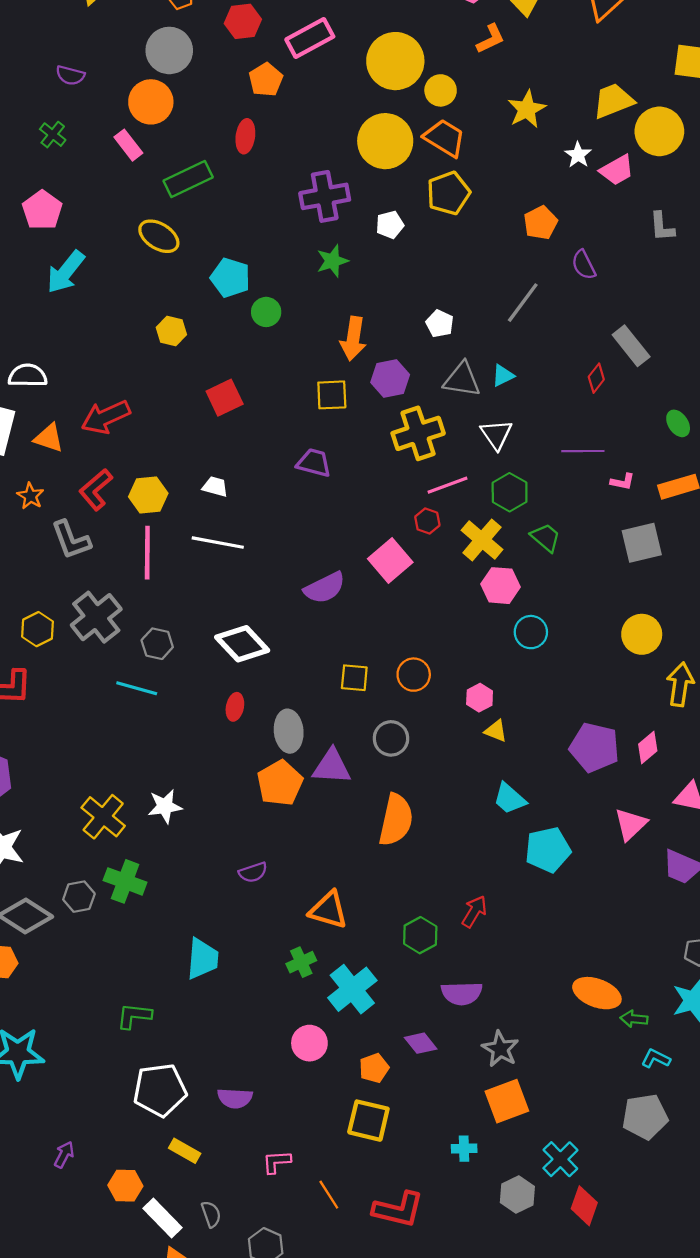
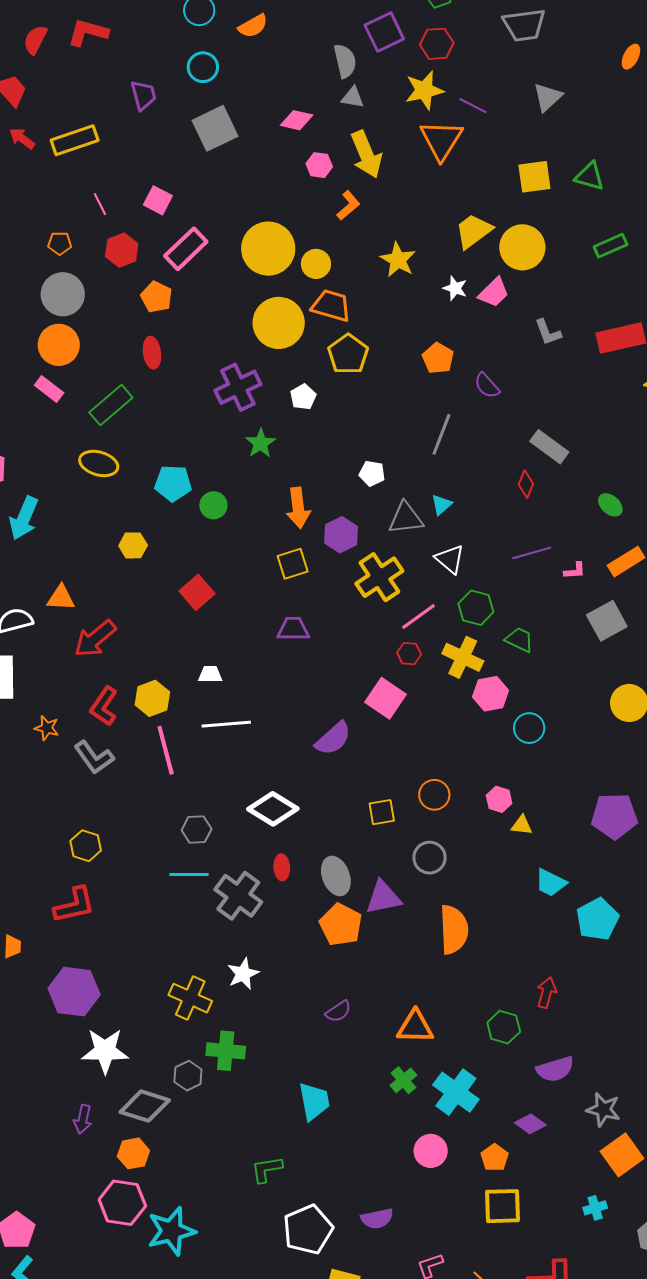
orange triangle: (49, 438) -> (61, 598), moved
gray cross: (96, 617) -> (238, 896), moved

